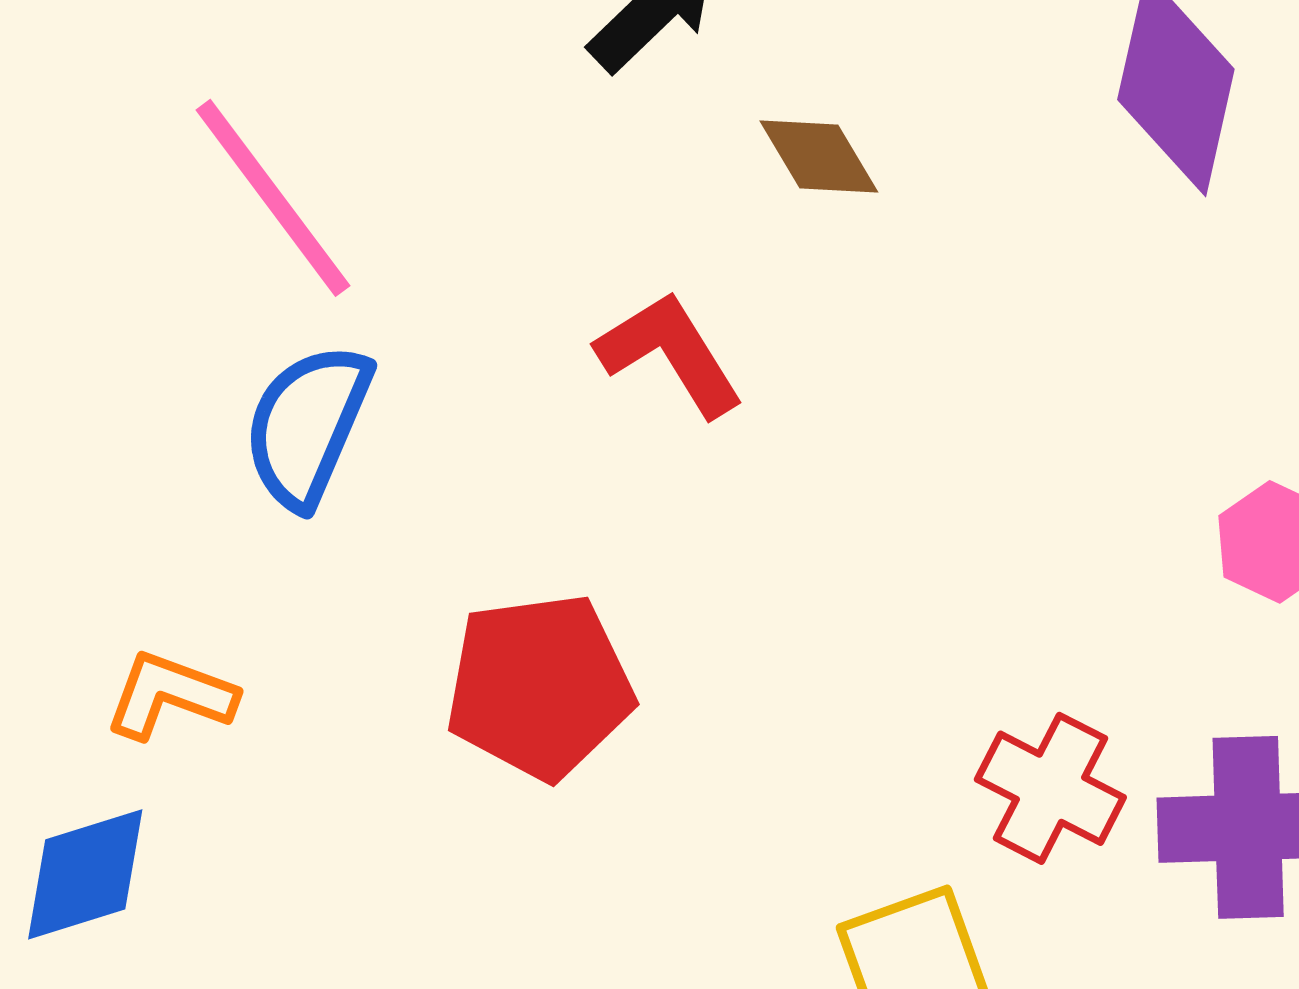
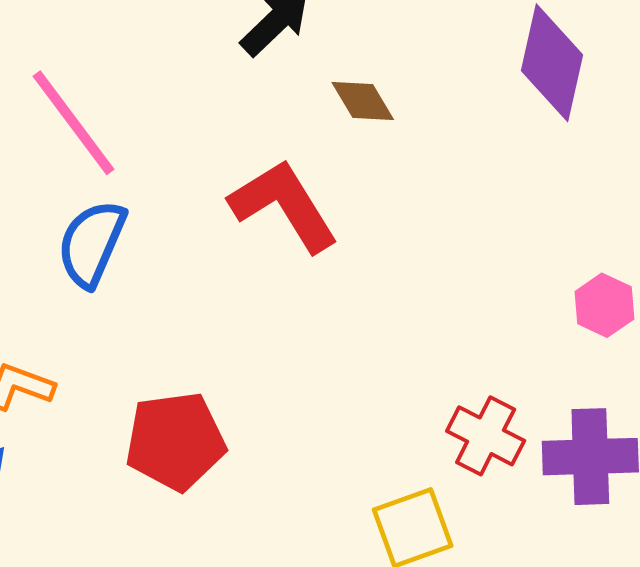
red L-shape: (670, 354) -> (284, 205), size x1.4
red pentagon: (540, 686) -> (175, 441), moved

